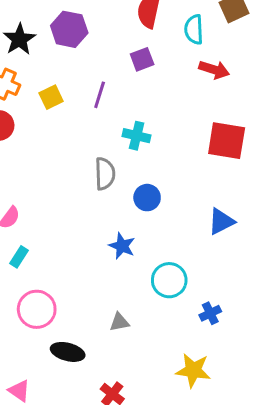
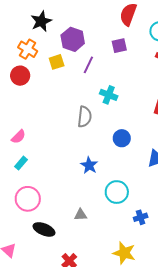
purple hexagon: (69, 29) -> (73, 39), moved
blue circle: (147, 198) -> (122, 138), moved

